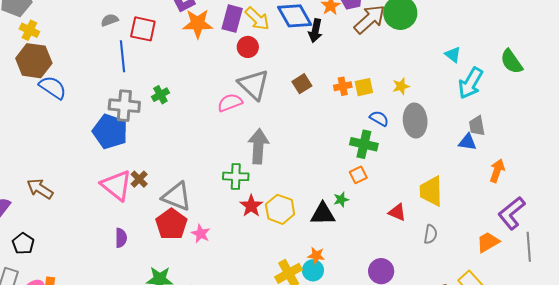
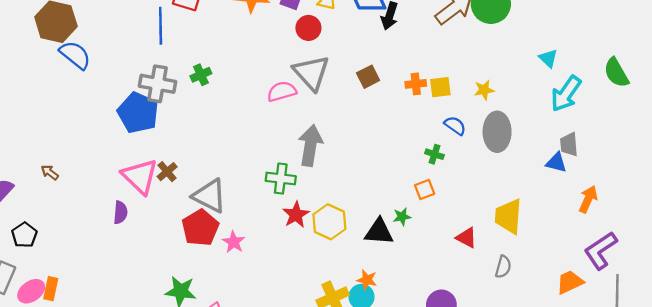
green cross: (364, 144) -> (434, 154), size x0.6
brown arrow: (40, 189) -> (50, 172), size x0.6
purple semicircle: (121, 238) -> (120, 212), moved

